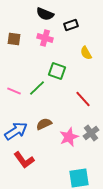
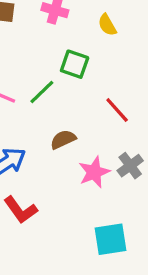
yellow semicircle: (86, 53) -> (107, 25), moved
brown semicircle: (44, 124) -> (63, 139), moved

